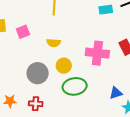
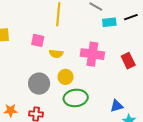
pink square: (23, 32) -> (38, 40), moved, turned 32
pink cross: (97, 53) -> (92, 54), moved

